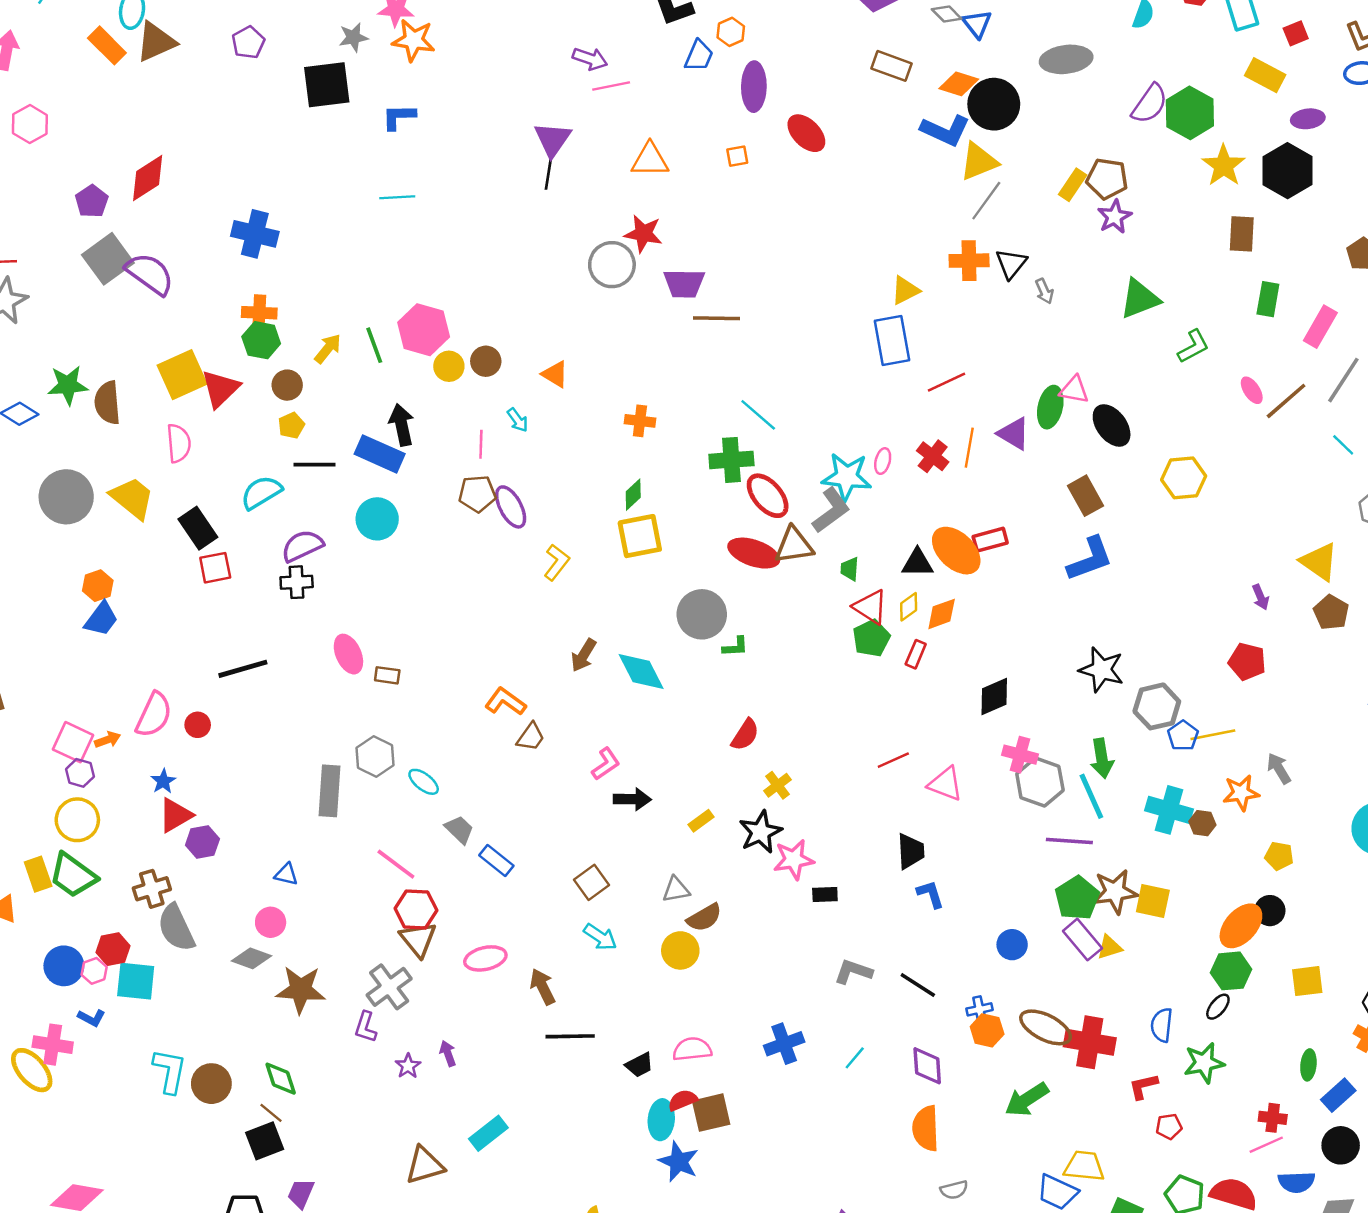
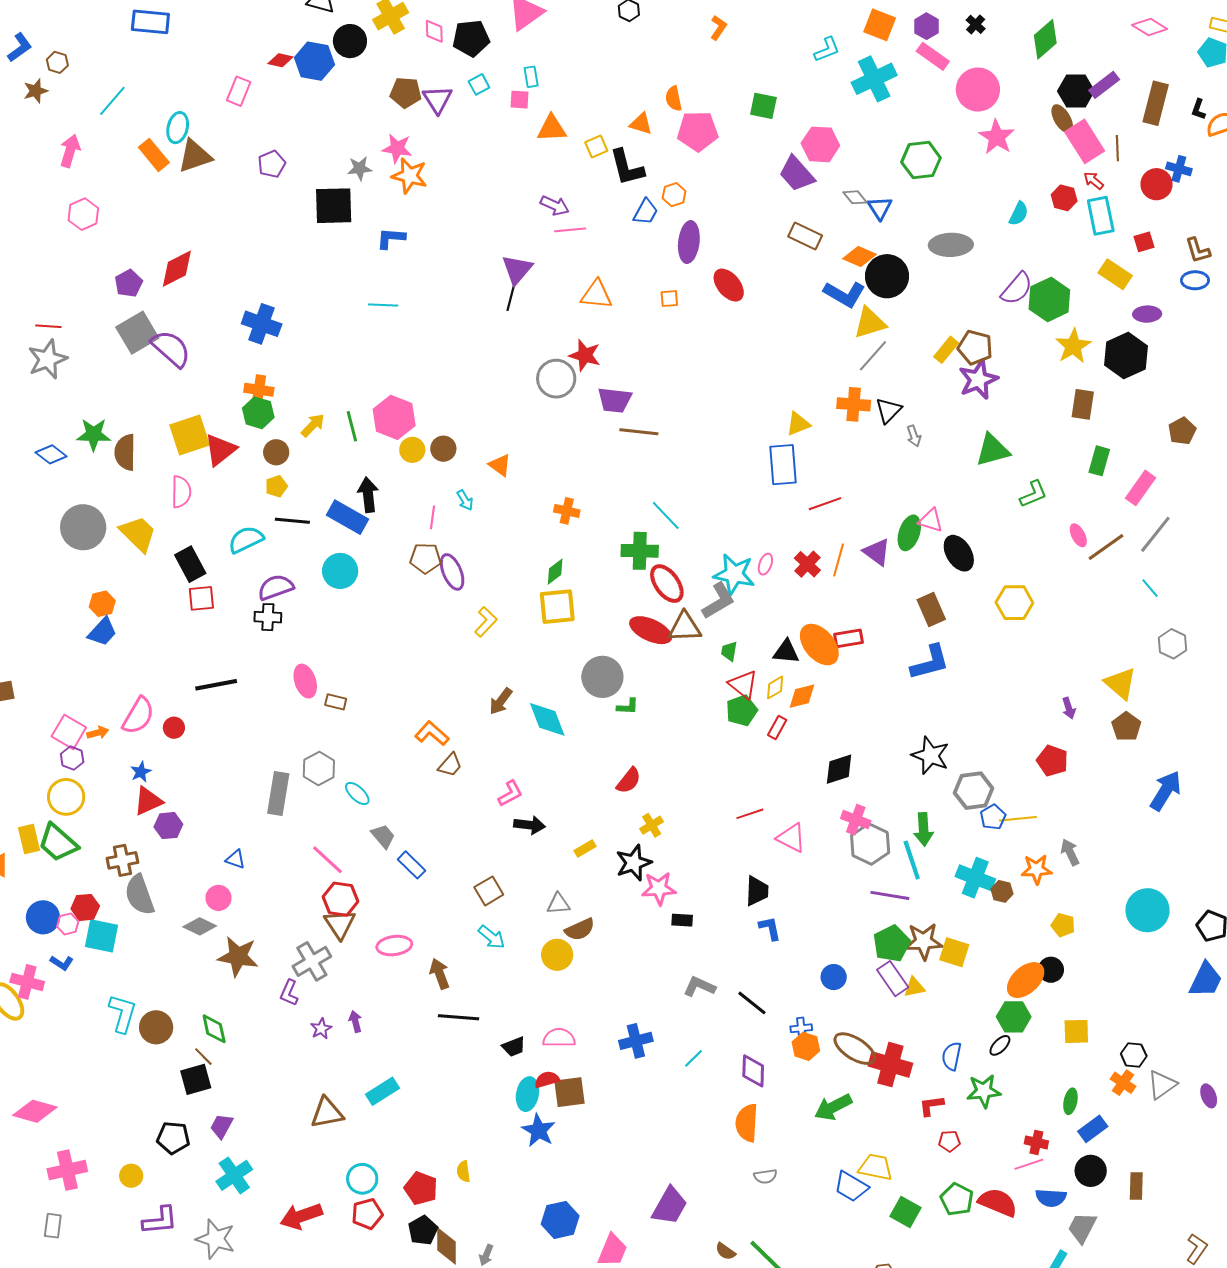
purple star: (1115, 217) -> (978, 380), size x1.4

